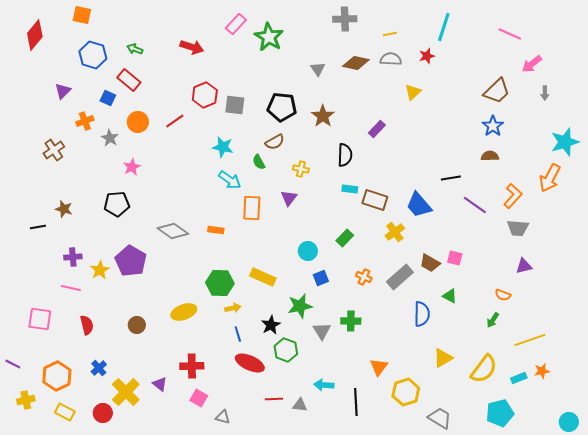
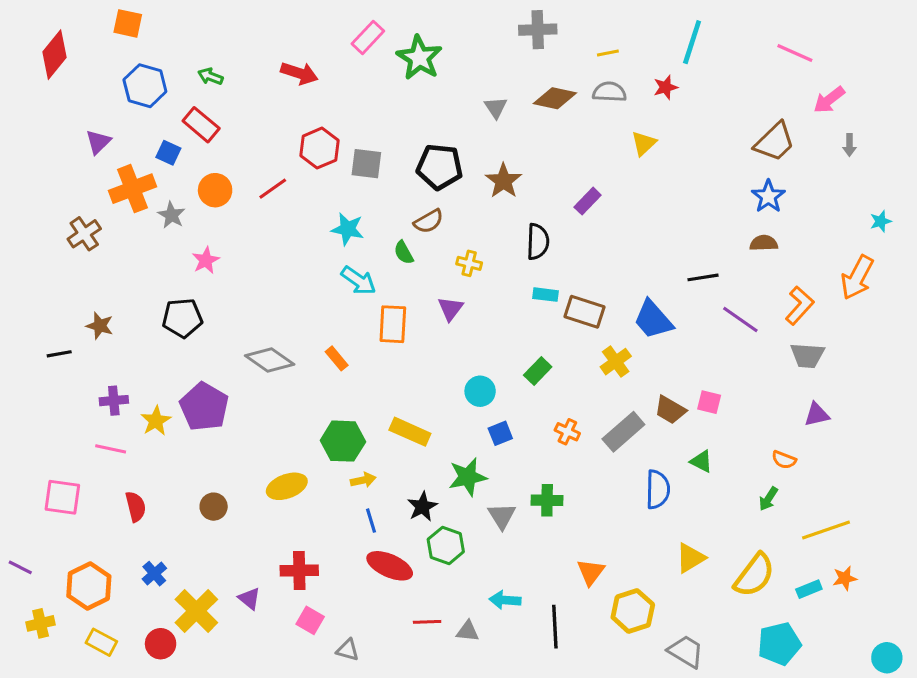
orange cross: (85, 121) -> (132, 189), size x1.6
cyan star: (565, 142) -> (881, 221), size x0.5
orange rectangle: (216, 230) -> (337, 358), turned 42

